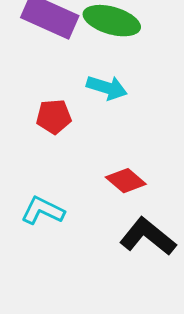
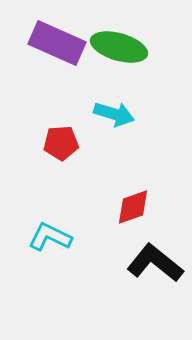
red diamond: (126, 181) -> (133, 207), turned -60

